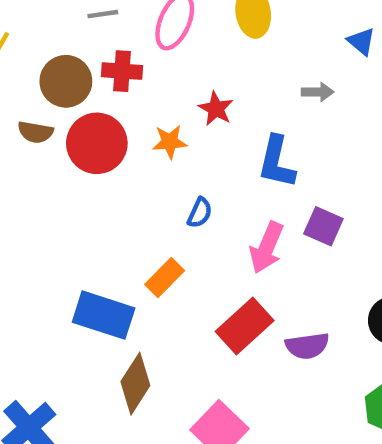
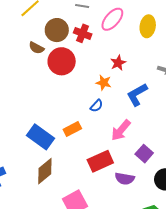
orange star: (170, 142) -> (104, 83), moved
blue L-shape: (277, 162) -> (137, 94), turned 30
purple square: (323, 226) -> (144, 154), moved

